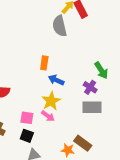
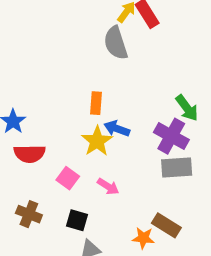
purple cross: (90, 87) -> (171, 136), size x1.5
yellow star: (51, 101) -> (97, 141), moved
pink square: (27, 118) -> (68, 178), moved, turned 32

